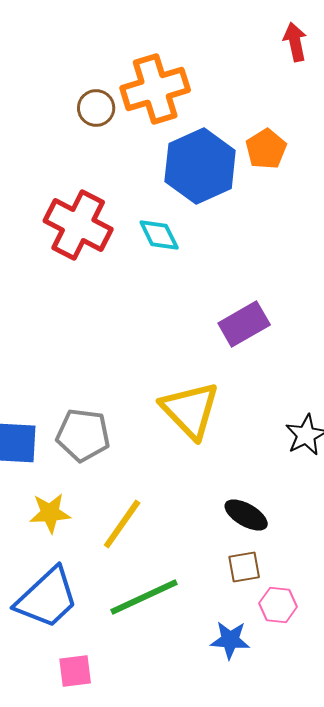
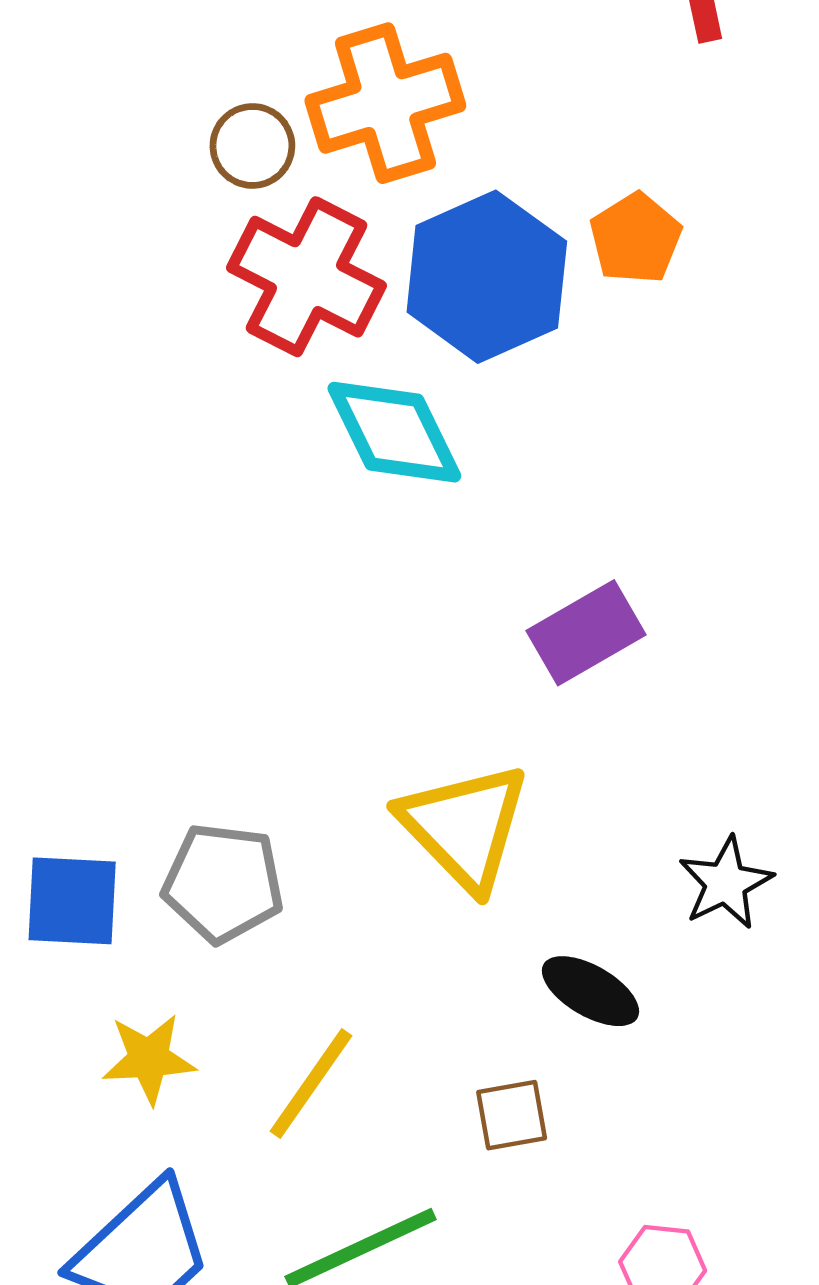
red cross: (78, 225) -> (307, 277), moved
cyan diamond: (159, 235) -> (394, 432), size x1.5
black ellipse: (246, 515) -> (590, 991), moved
brown square: (244, 567) -> (512, 1115), moved

